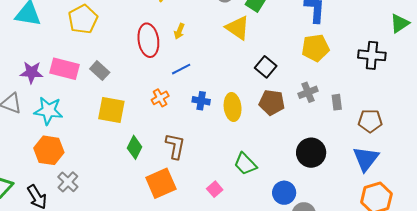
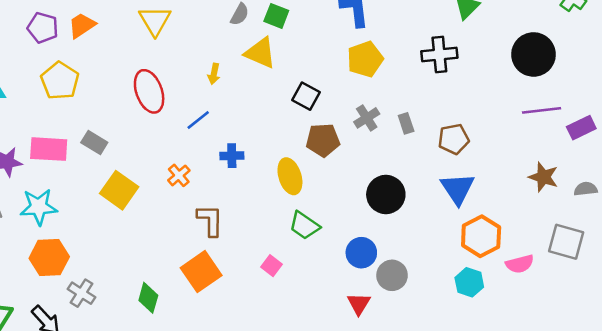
yellow arrow: (179, 31) -> (214, 74), moved
orange cross: (160, 98) -> (179, 175), moved
yellow ellipse: (233, 107) -> (290, 176), moved
yellow square: (111, 110) -> (119, 190), turned 36
green diamond: (135, 147) -> (148, 298), moved

